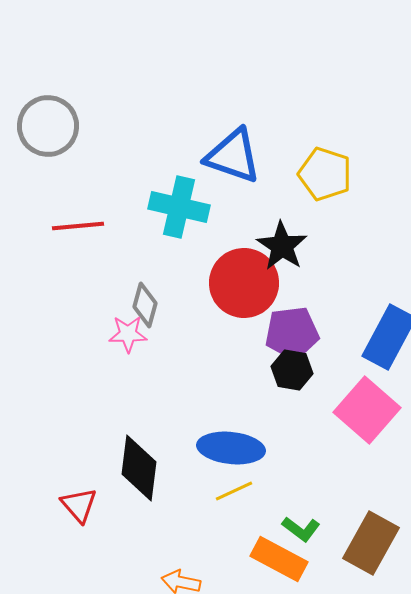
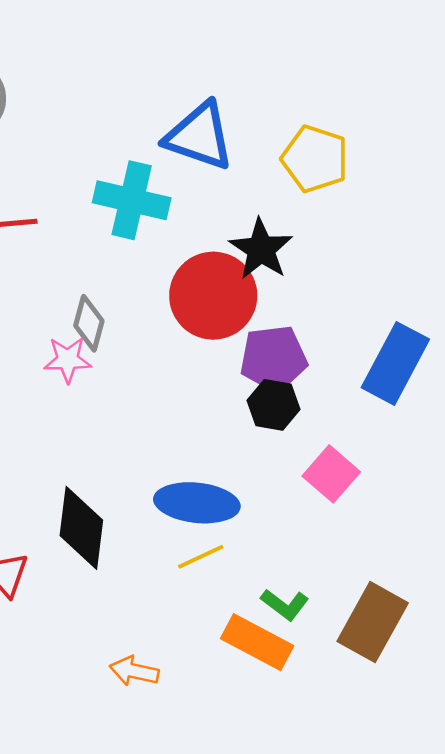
pink square: (367, 410) -> (331, 474), moved, size x0.7

